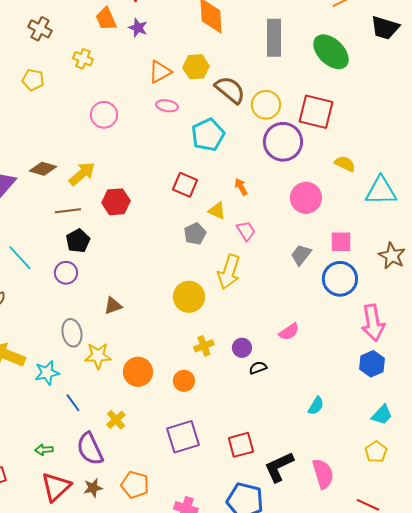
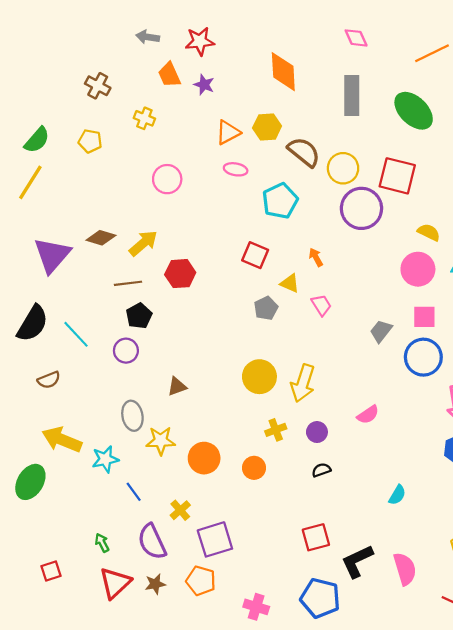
pink circle: (306, 198) -> (418, 269), moved
yellow arrow: (229, 272) -> (303, 383), moved
black semicircle: (258, 368) -> (321, 470), moved
purple square: (183, 437) -> (215, 539), moved
green arrow: (44, 450) -> (102, 543), turned 66

